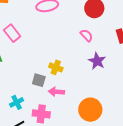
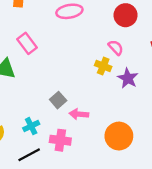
yellow cross: (56, 67) -> (103, 66), moved
gray square: (39, 80) -> (58, 100), turned 32

